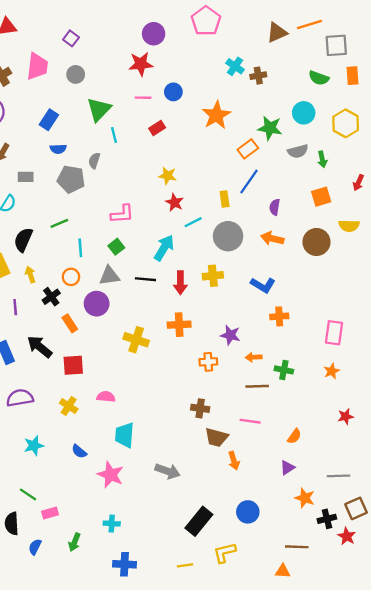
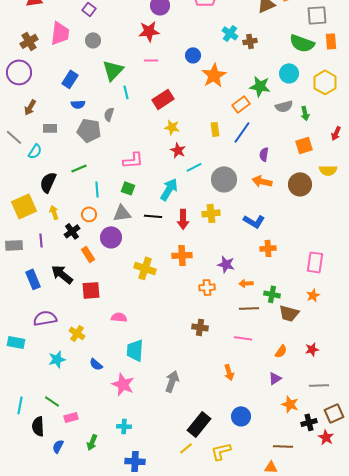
green semicircle: (319, 78) -> (302, 43), size x1.4
blue circle: (173, 92) -> (193, 55), moved
red rectangle: (157, 128) -> (163, 99), moved, size x1.5
yellow rectangle: (225, 199) -> (215, 129), moved
green square: (116, 247) -> (128, 188), turned -32
yellow cross: (69, 406) -> (77, 333), moved
red star: (346, 416) -> (312, 349), moved
brown trapezoid: (216, 437) -> (289, 313), moved
gray arrow: (168, 471) -> (172, 381), turned -90
yellow line: (185, 565) -> (186, 448), moved, turned -32

